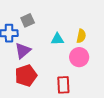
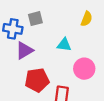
yellow semicircle: (81, 36) -> (87, 19), moved
red pentagon: (26, 75) -> (37, 80), moved

